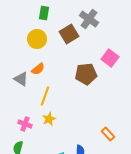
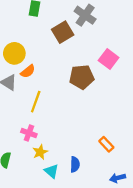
yellow circle: (37, 39) -> (14, 53), moved
yellow star: (49, 119) -> (40, 152), moved
pink cross: (25, 124) -> (29, 133), moved

